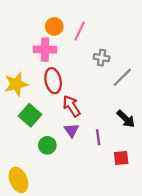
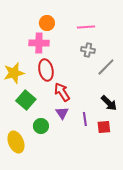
pink line: (80, 31) -> (86, 27), moved, turned 60
red square: (121, 158) -> (104, 127), moved
yellow ellipse: (18, 180) -> (16, 142), moved

